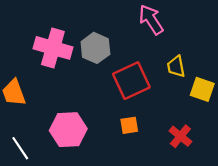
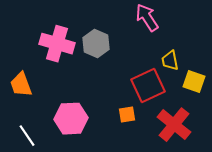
red square: (131, 81) -> (148, 86), moved
red cross: (180, 136) -> (174, 125), size x1.6

